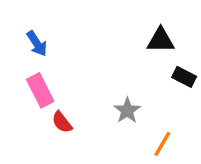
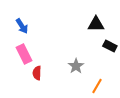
red semicircle: (62, 122) -> (37, 73), turned 40

